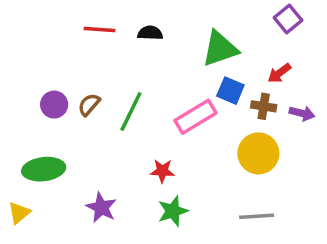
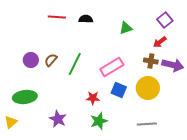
purple square: (288, 19) -> (165, 20), moved
green triangle: (220, 49) -> (126, 28), size x0.6
blue square: (230, 91) -> (119, 90), moved
purple arrow: (302, 113) -> (173, 65), size x1.5

